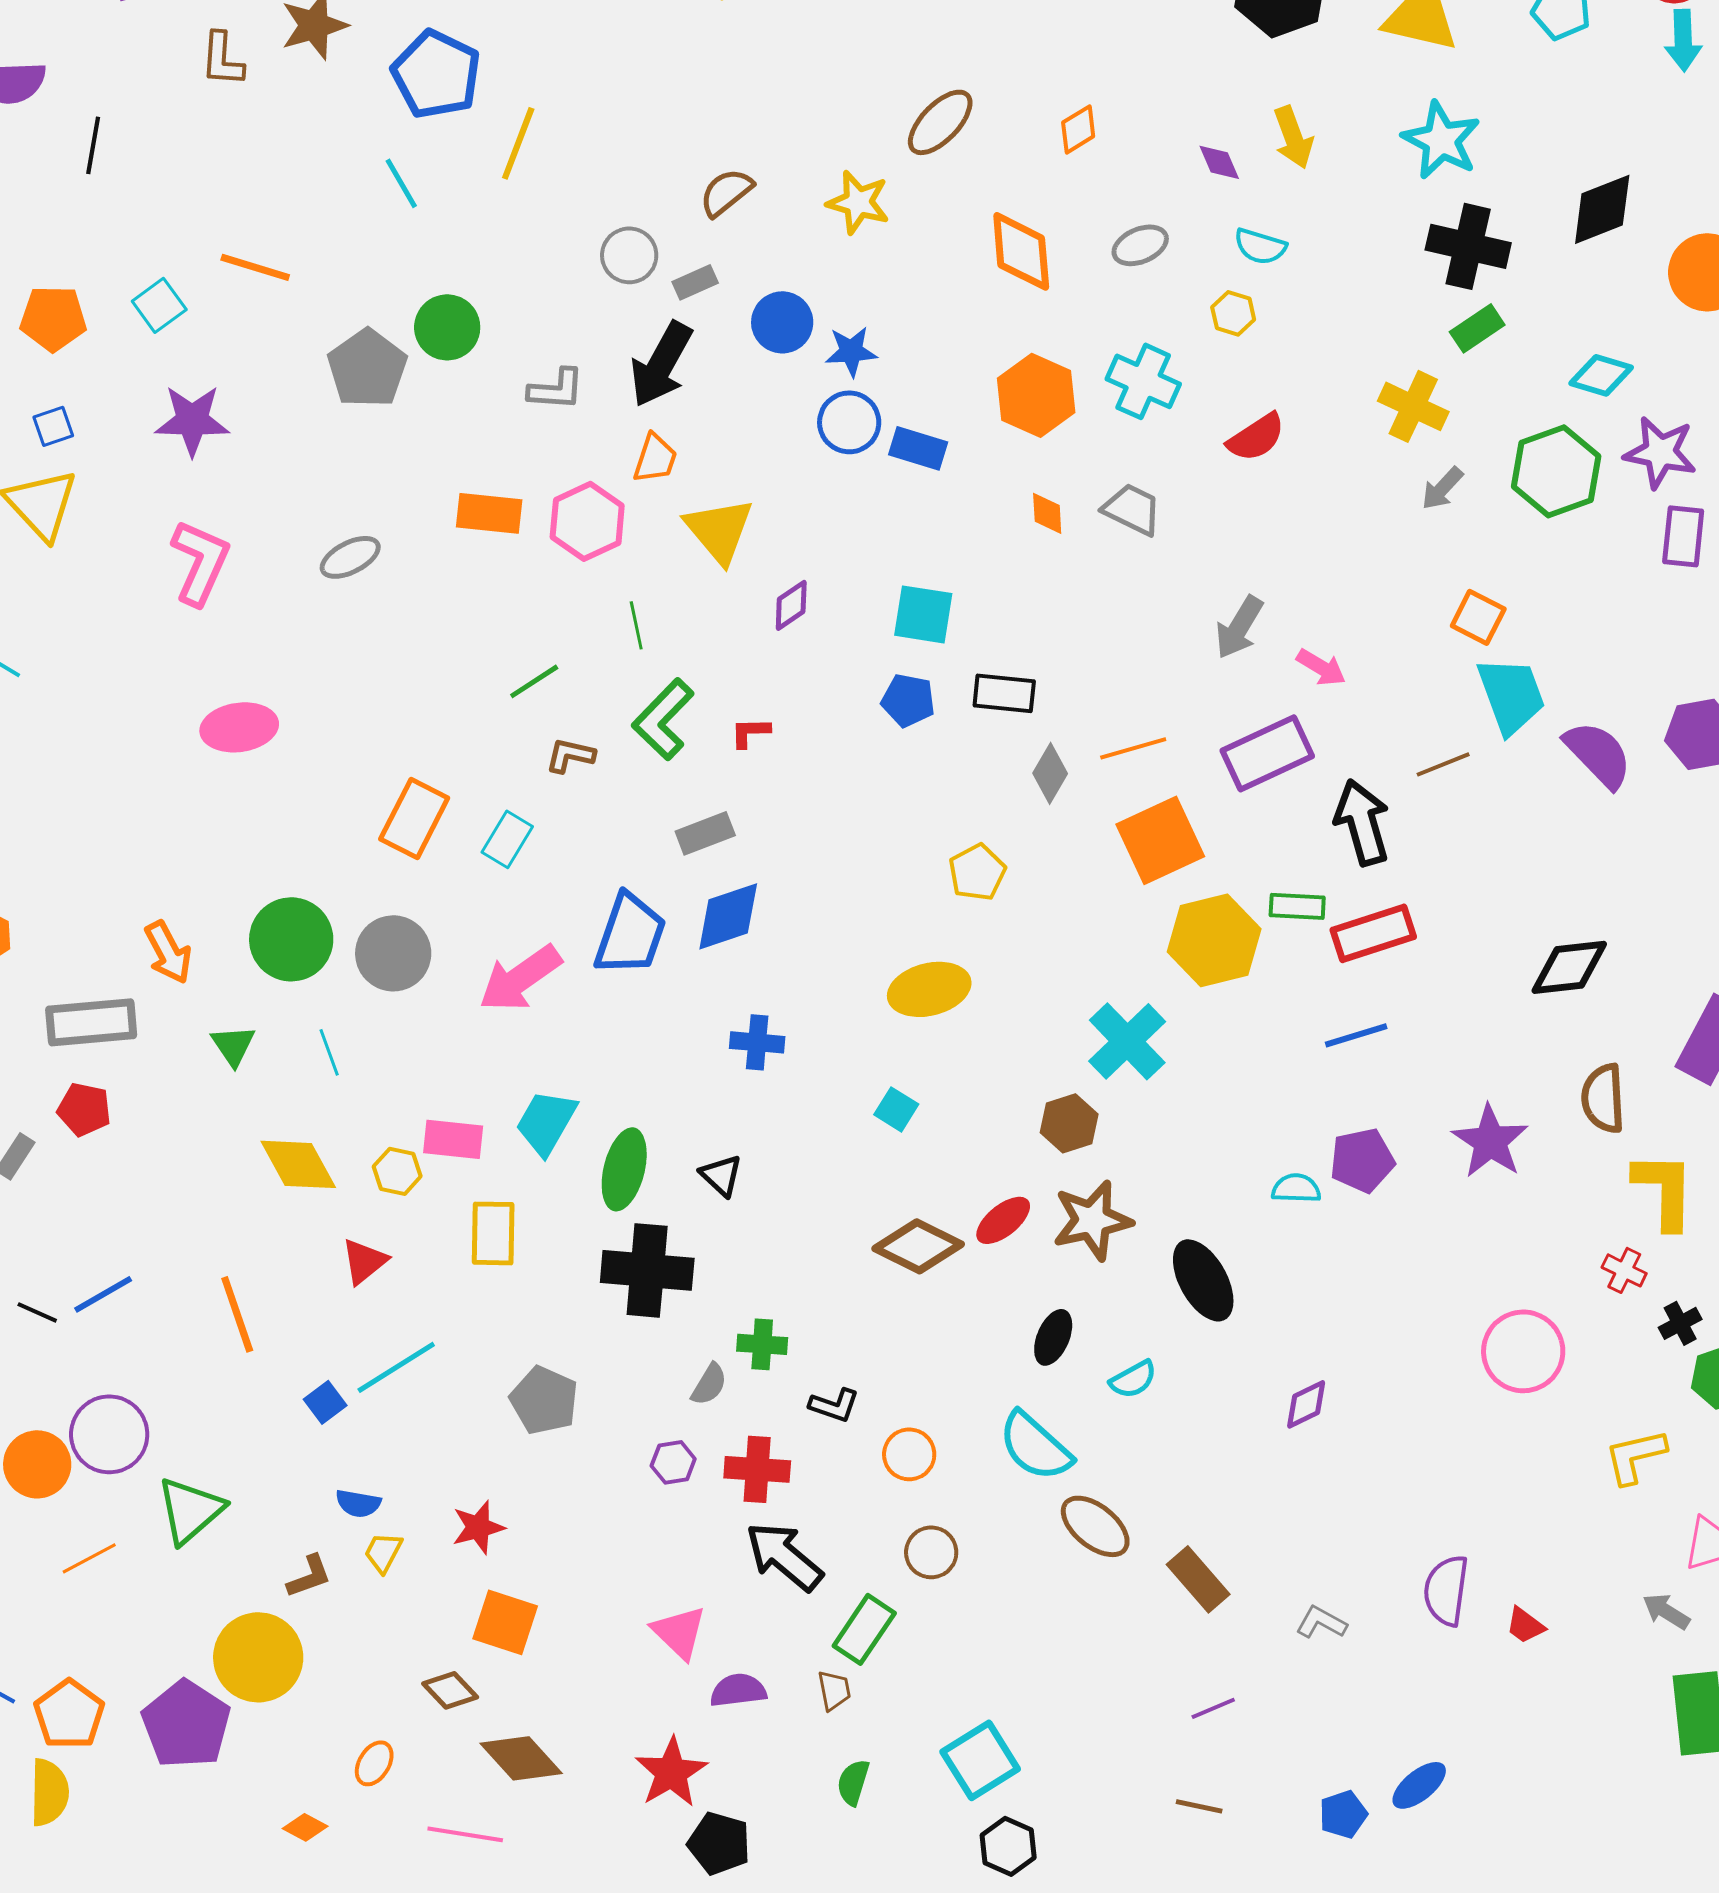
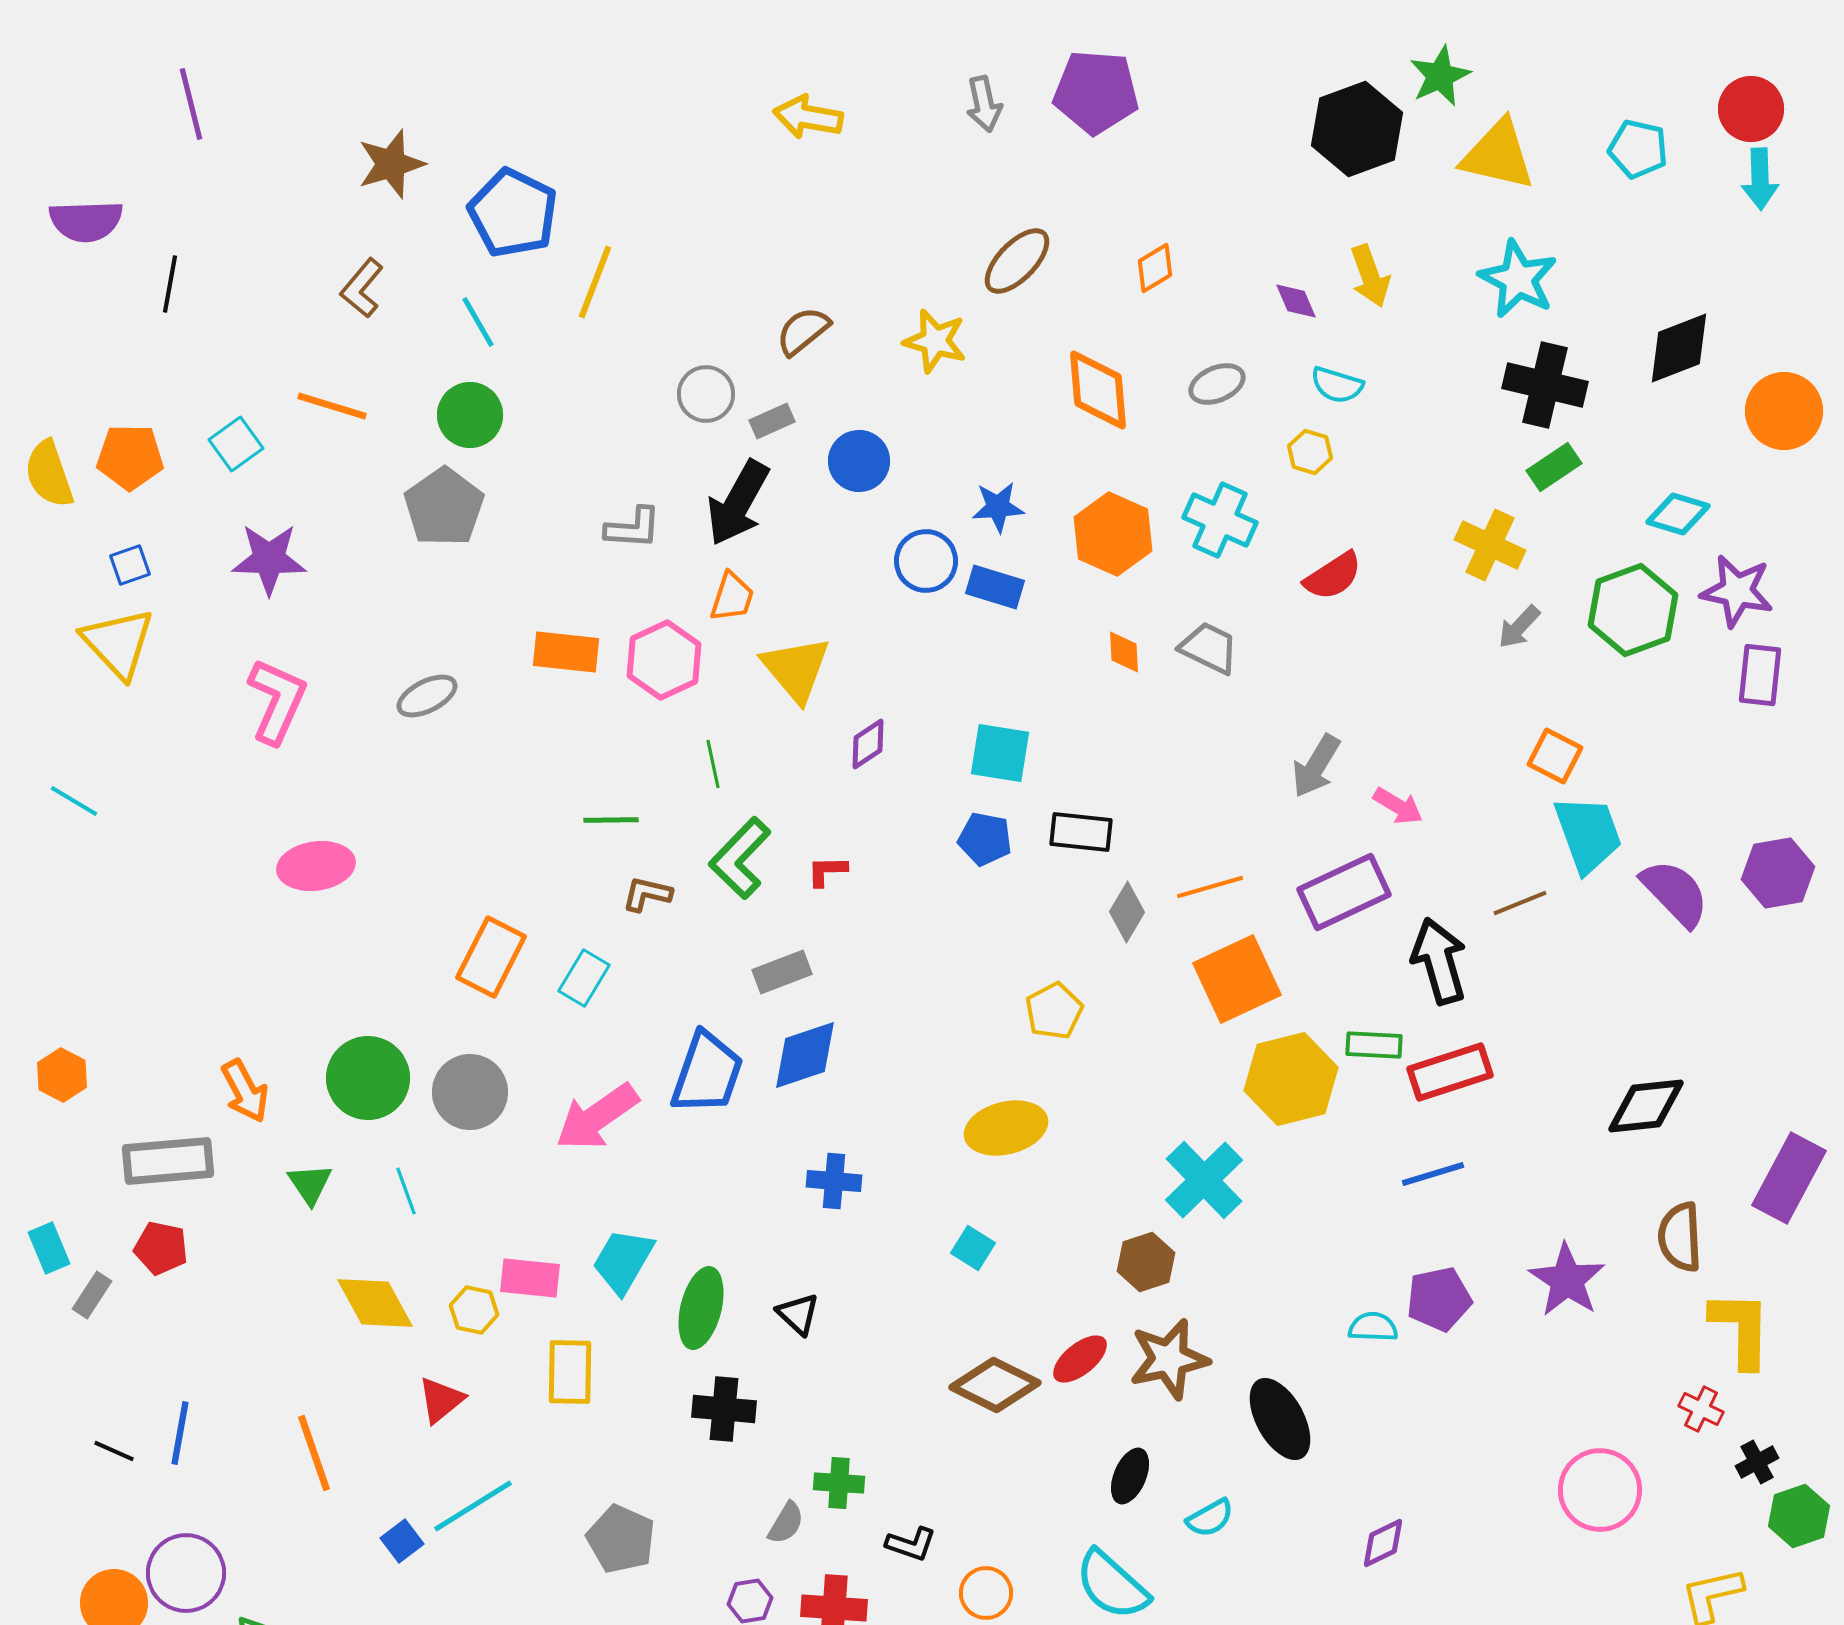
brown L-shape: (222, 59) -> (362, 288), moved, turned 36
green circle: (447, 327) -> (470, 415), moved
blue star: (851, 351) -> (998, 507), moved
green line: (534, 681) -> (611, 820), turned 32
black cross: (647, 1270) -> (724, 1409), size x0.7
blue line: (103, 1294) -> (180, 1433), turned -50

